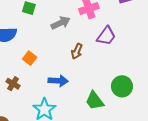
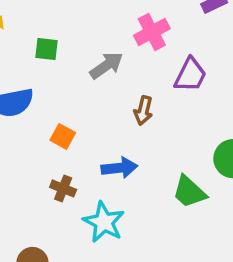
brown cross: (13, 84) -> (63, 188), moved

